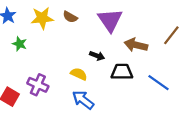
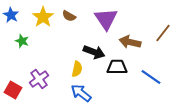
yellow star: (42, 18) -> (43, 17), turned -30
black arrow: (97, 56) -> (94, 52), size x1.5
yellow semicircle: (79, 74) -> (77, 69), turned 77
purple cross: (38, 85) -> (39, 79), turned 30

